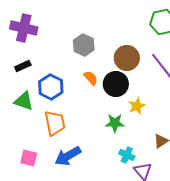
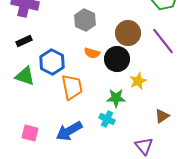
orange semicircle: (91, 78) -> (92, 53), turned 147
orange trapezoid: (55, 123) -> (72, 87), moved
cyan cross: (127, 155) -> (107, 119), moved

